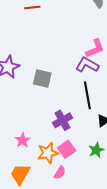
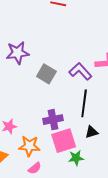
purple L-shape: (87, 65) -> (80, 71), moved
pink square: (67, 149) -> (64, 141), moved, size x1.4

